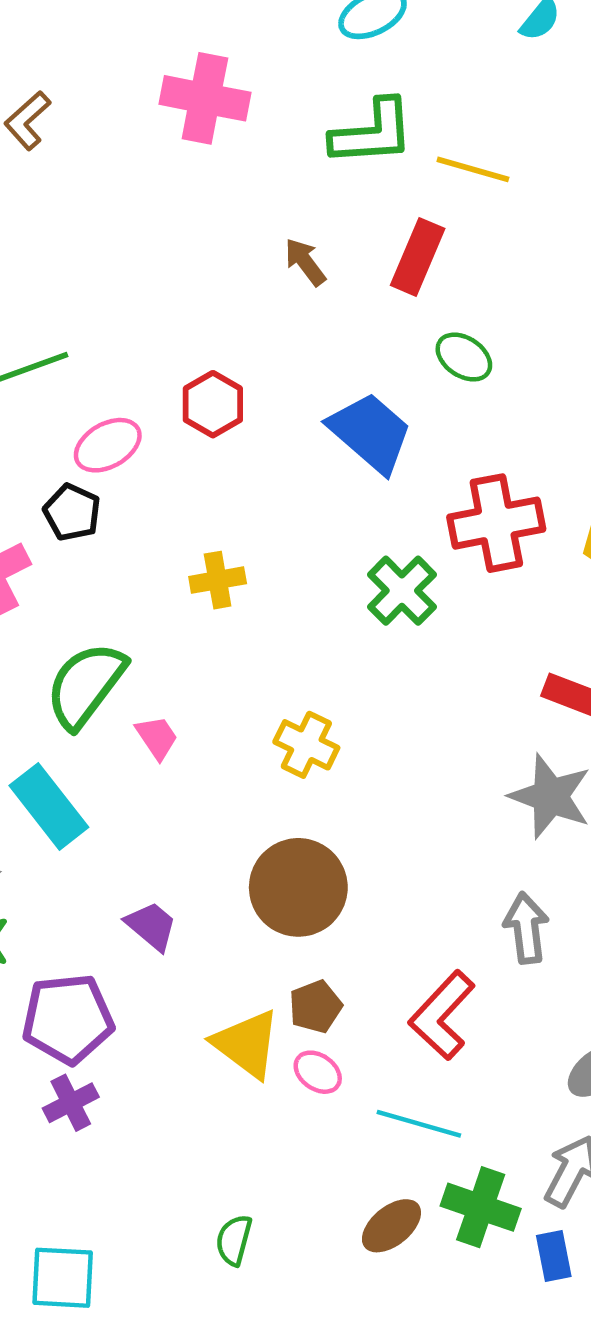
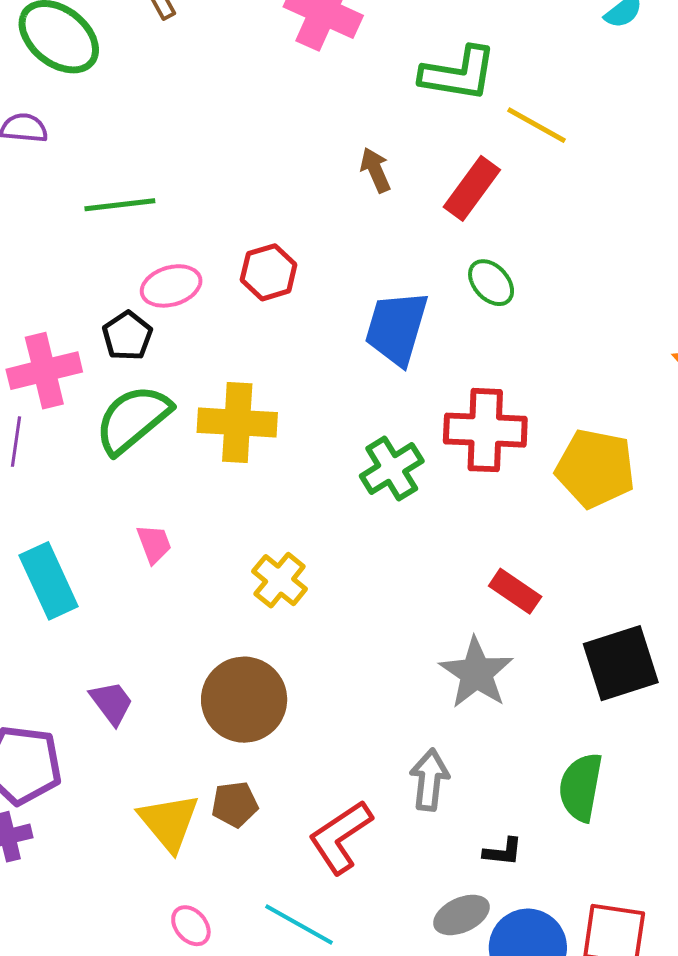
blue trapezoid: (370, 433) -> (397, 328), turned -128
yellow cross: (218, 580) -> (237, 422), size x1.6
green semicircle: (86, 685) -> (133, 419), moved
pink ellipse: (318, 1072) -> (191, 926), moved

